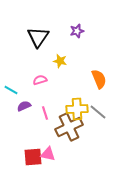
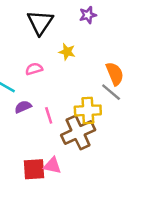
pink semicircle: (40, 80) -> (34, 69), moved
gray line: (98, 112) -> (111, 92), moved

